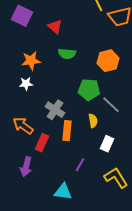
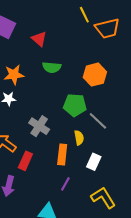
orange rectangle: (67, 131) -> (62, 154), moved

